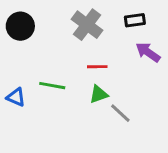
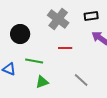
black circle: (20, 26) -> (20, 34), moved
green triangle: (99, 94) -> (42, 82), moved

